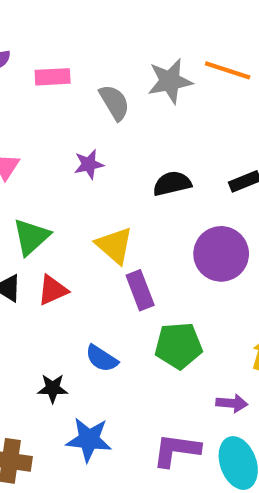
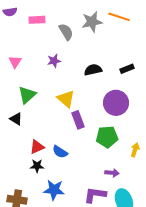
red triangle: (53, 290) -> (37, 147), moved
green pentagon: (178, 346) -> (107, 137), moved
purple arrow: (232, 403) -> (112, 173), moved

